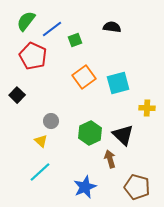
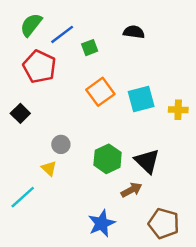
yellow cross: (147, 108) -> (178, 110), moved
brown arrow: (110, 159) -> (131, 190), turned 78
cyan line: (40, 172) -> (23, 197), moved

